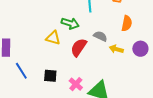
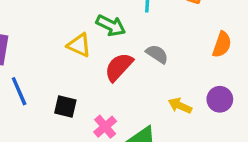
orange semicircle: (127, 23) -> (222, 44), moved
yellow arrow: (116, 49) -> (180, 106), moved
purple circle: (140, 49) -> (220, 99), moved

